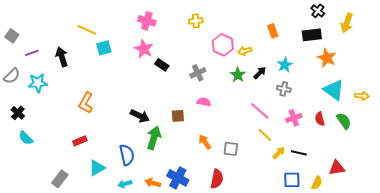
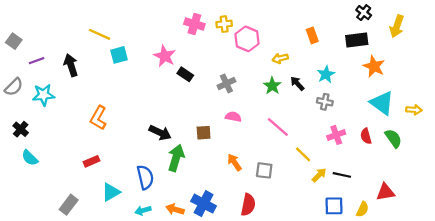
pink cross: (147, 21) -> (194, 24), moved
pink hexagon: (223, 45) -> (247, 39), moved
black arrow: (260, 73) -> (297, 83), turned -88
pink line: (260, 111) -> (278, 127), moved

